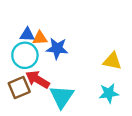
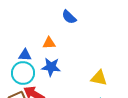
orange triangle: (40, 38) -> (49, 43), moved

